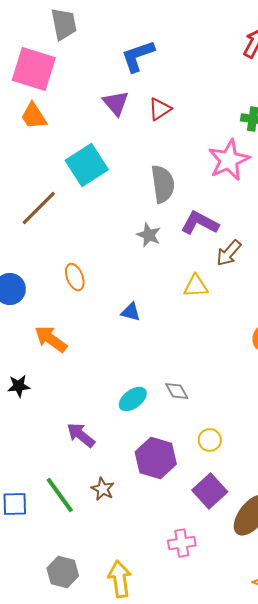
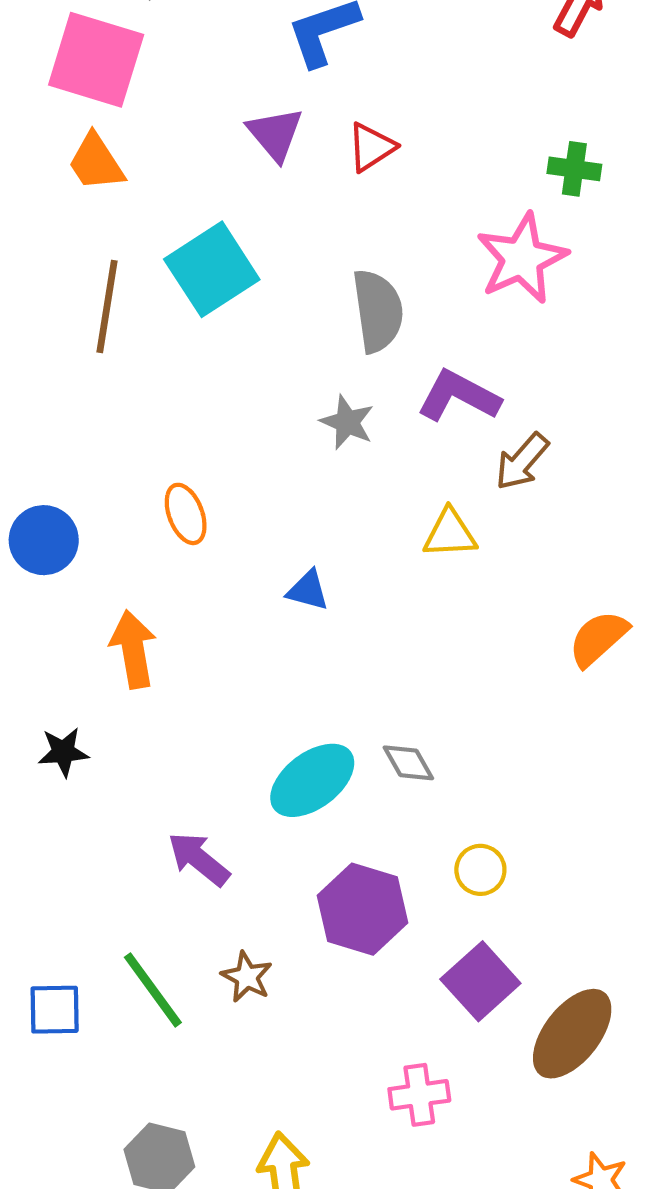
brown line: (39, 208) -> (107, 306), moved, turned -36
orange arrow: (51, 339) -> (133, 649), turned 44
cyan ellipse: (133, 399) -> (312, 780), size x1.4

